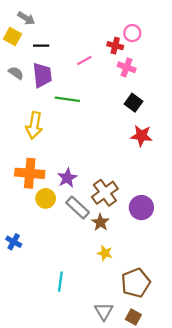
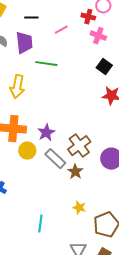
black line: (41, 46) -> (31, 18), moved
yellow star: (105, 253) -> (79, 208), moved

